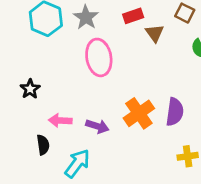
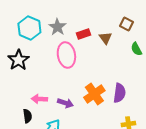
red rectangle: (133, 16) -> (83, 34), moved
black star: (30, 89) -> (18, 60), moved, size x1.5

